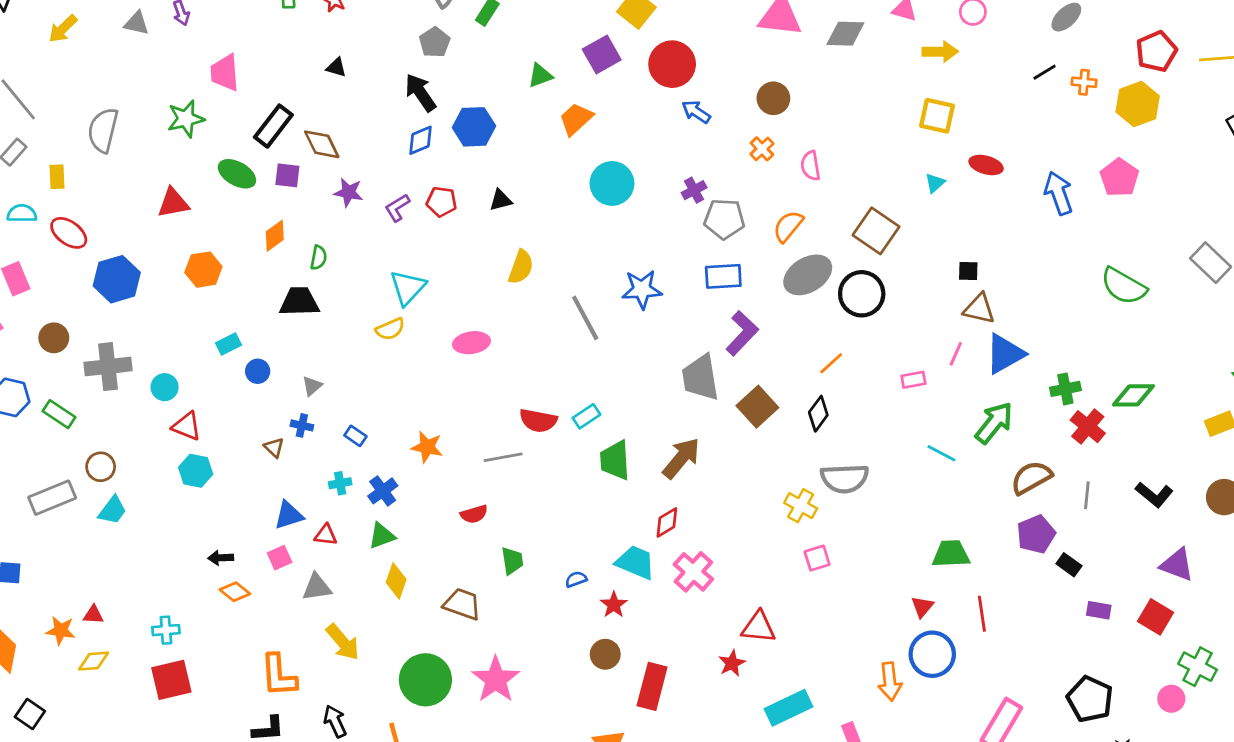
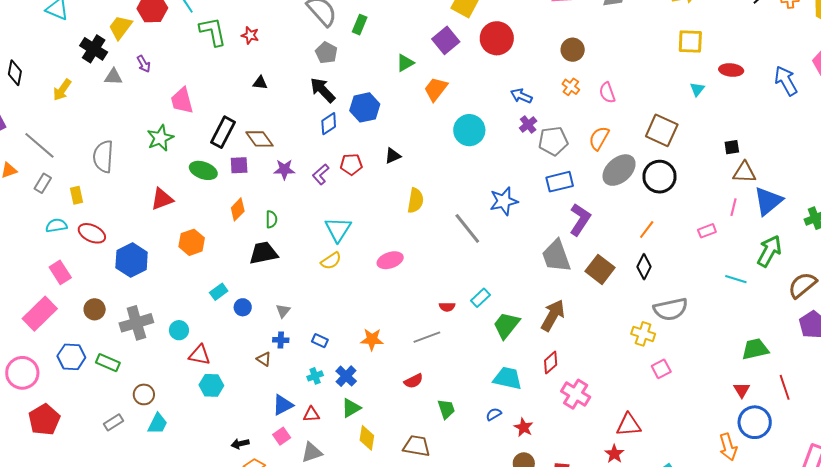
blue arrow: (696, 112) -> (521, 96), moved
red semicircle: (538, 421) -> (447, 307), size x0.6
green trapezoid: (615, 460) -> (506, 325), turned 52
gray rectangle: (52, 498) -> (113, 422), size x0.6
cyan trapezoid: (636, 562) -> (508, 378), moved

